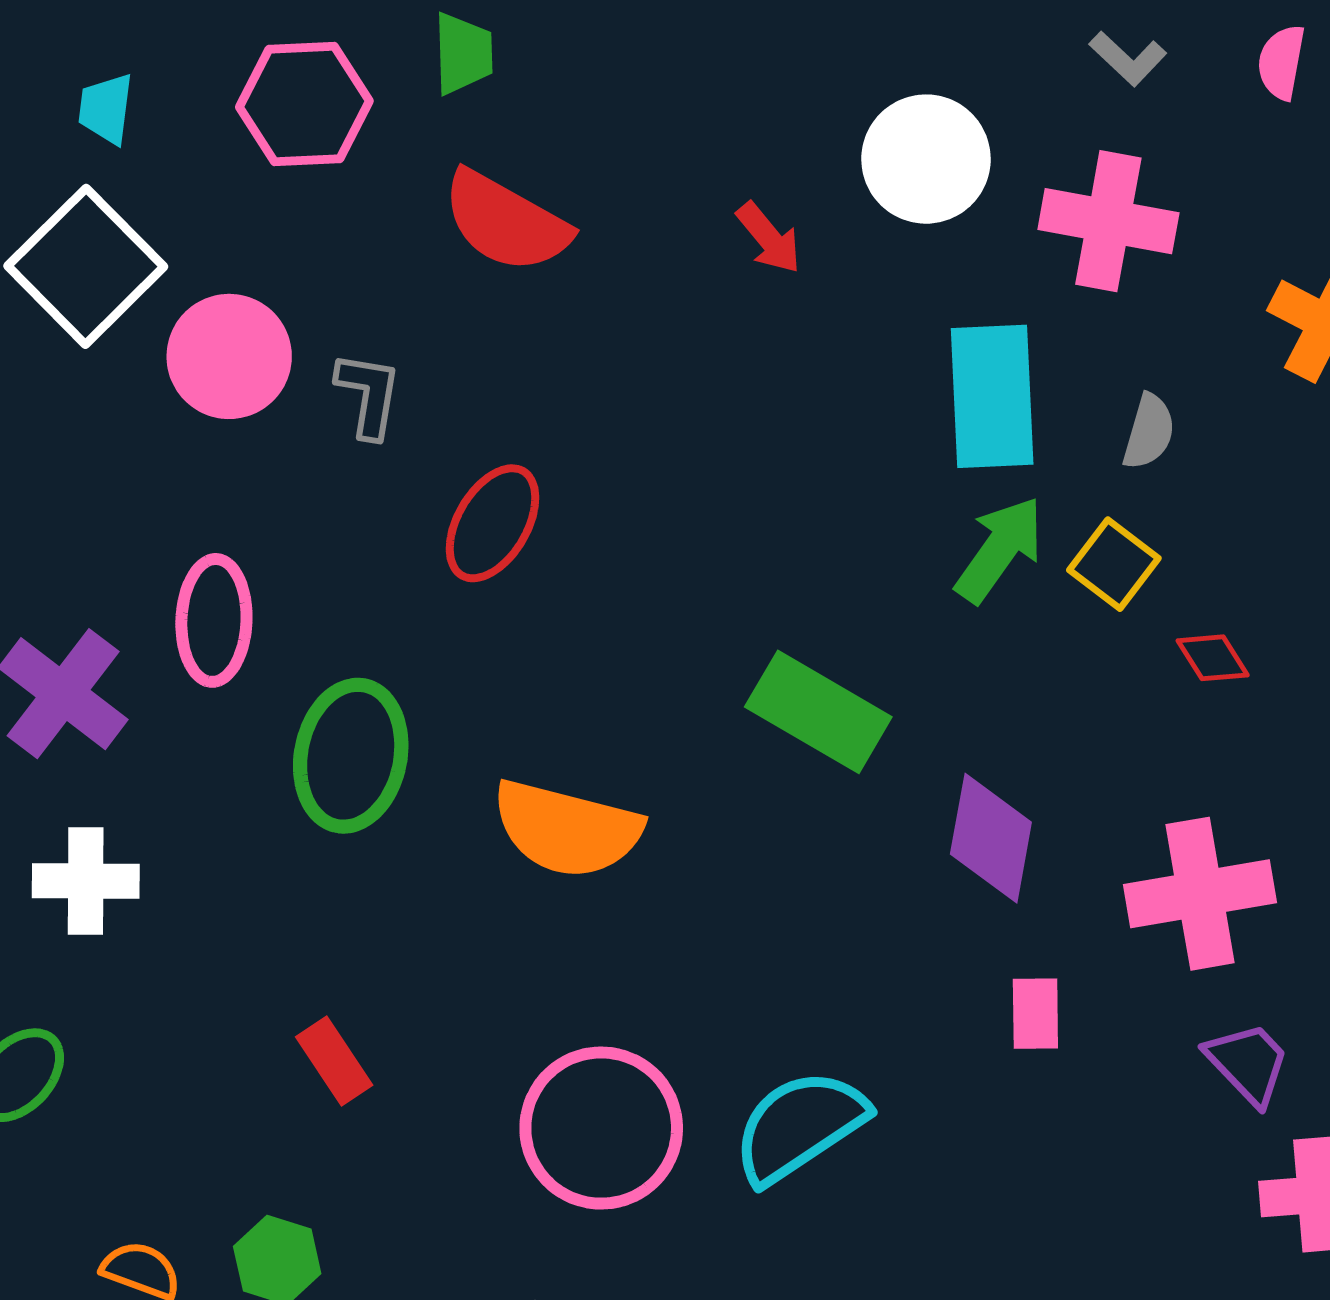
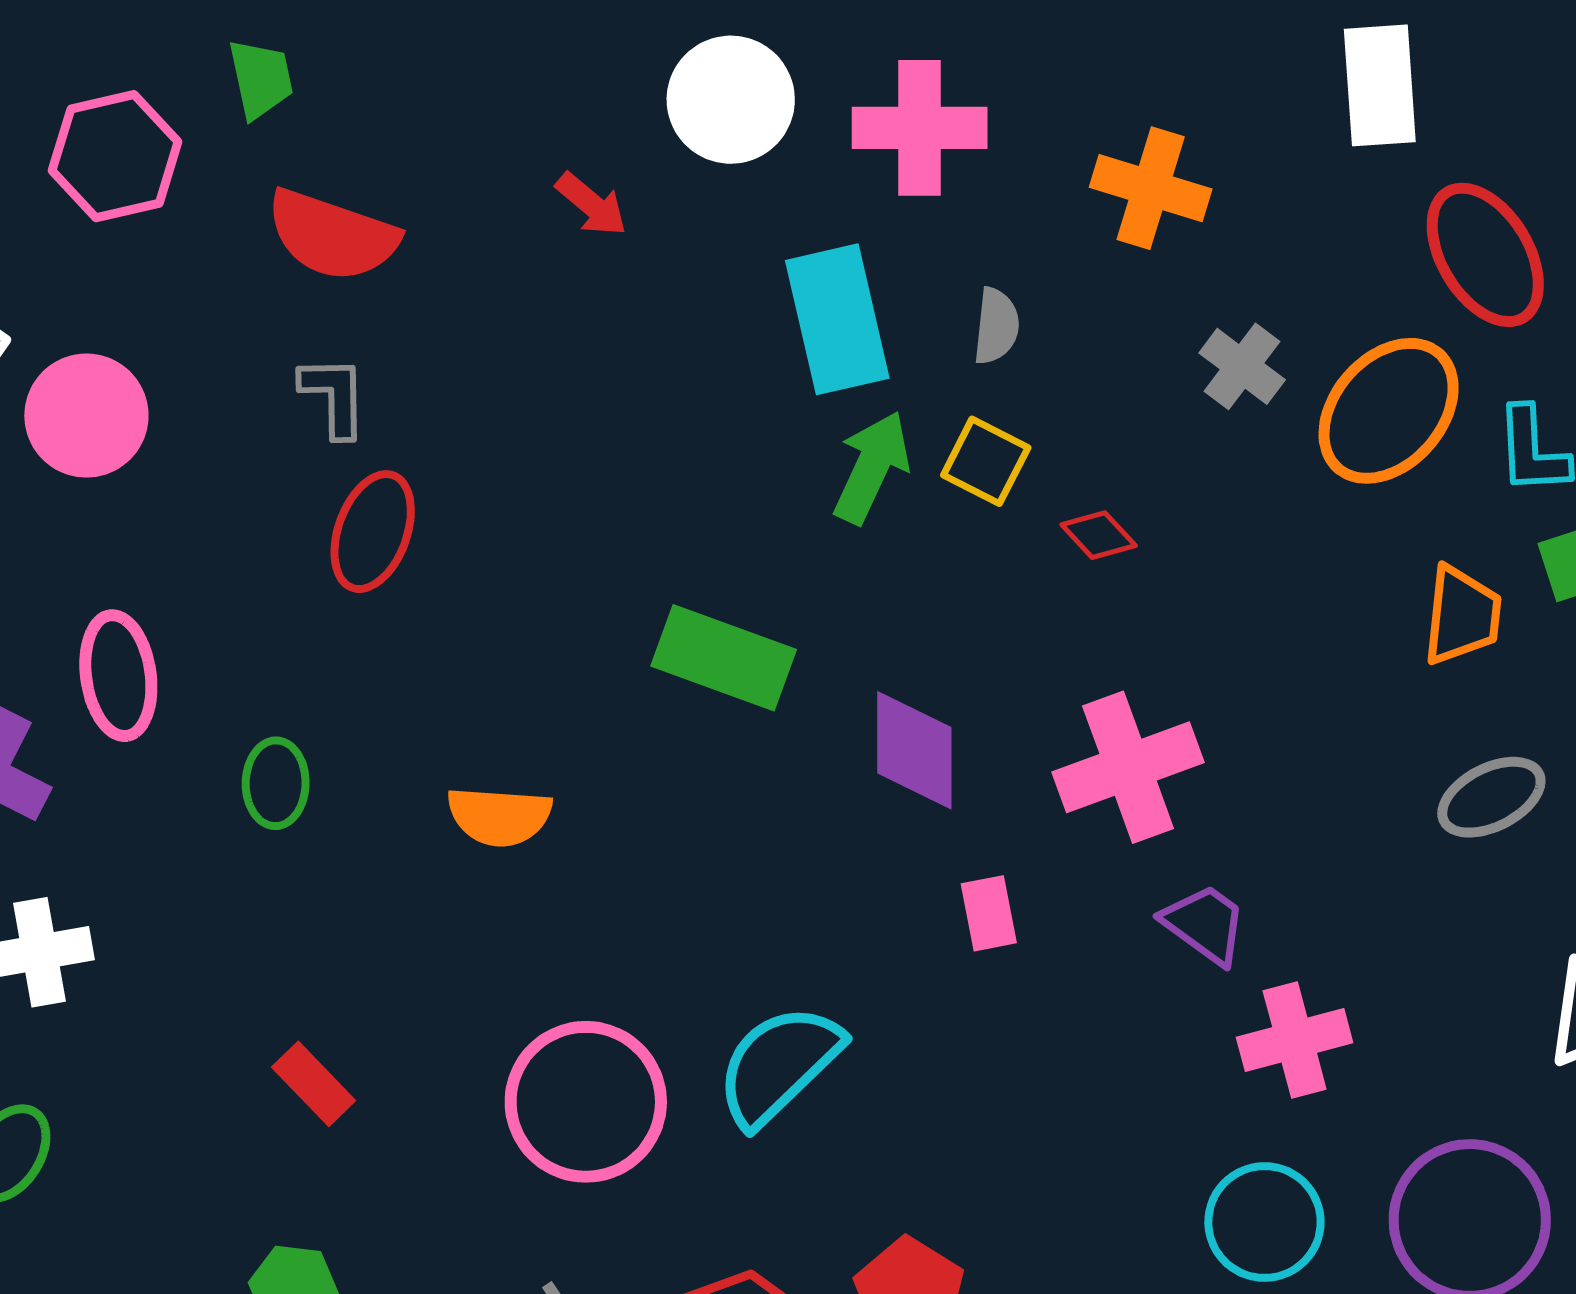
gray L-shape: (368, 395) -> (334, 396), moved
green ellipse: (351, 756) -> (276, 783), size x0.6
orange semicircle: (567, 829) -> (499, 816), size x0.7

